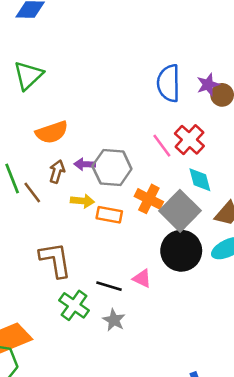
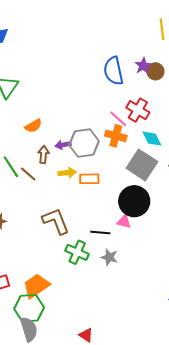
orange semicircle: (52, 132) -> (33, 126), size x0.7
orange cross: (149, 199) -> (116, 136), moved
black circle: (181, 251) -> (134, 201), moved

